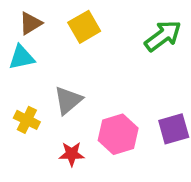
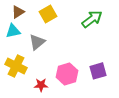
gray triangle: (68, 100) -> (37, 42), moved
yellow cross: (27, 120) -> (16, 66), size x1.5

